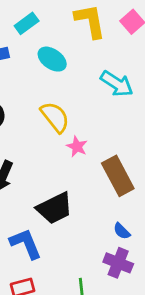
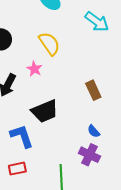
pink star: (77, 147) -> (34, 69), moved
brown rectangle: (118, 176) -> (93, 90), size x0.7

